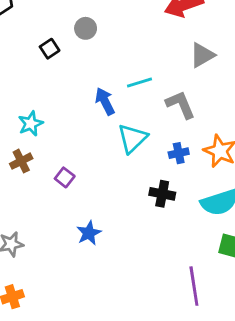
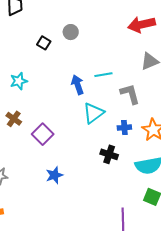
black square: (50, 49) -> (44, 43), turned -32
cyan star: (31, 124) -> (19, 81), moved
brown cross: (21, 161) -> (14, 119), turned -35
purple square: (65, 177) -> (43, 134), size x1.5

